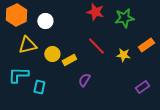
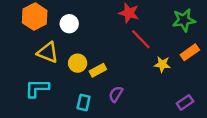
green star: (124, 18) -> (184, 20), moved
yellow triangle: (27, 45) -> (48, 52), turned 36
red line: (96, 46) -> (141, 39), moved
cyan rectangle: (39, 87) -> (84, 102), moved

